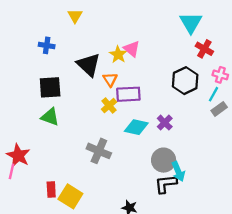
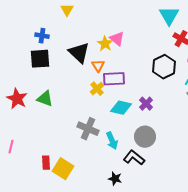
black square: (50, 87) -> (40, 59), moved
red star: (18, 155) -> (17, 99), moved
cyan arrow: (178, 171) -> (112, 141), moved
black L-shape: (166, 184) -> (134, 158), moved, turned 45

